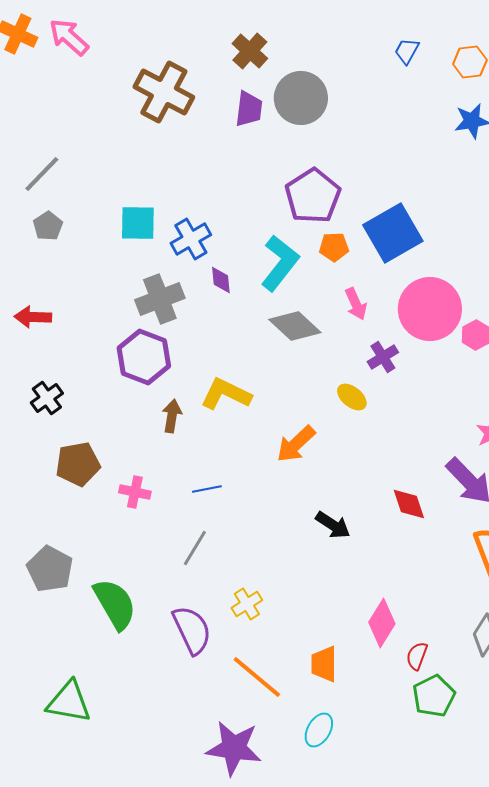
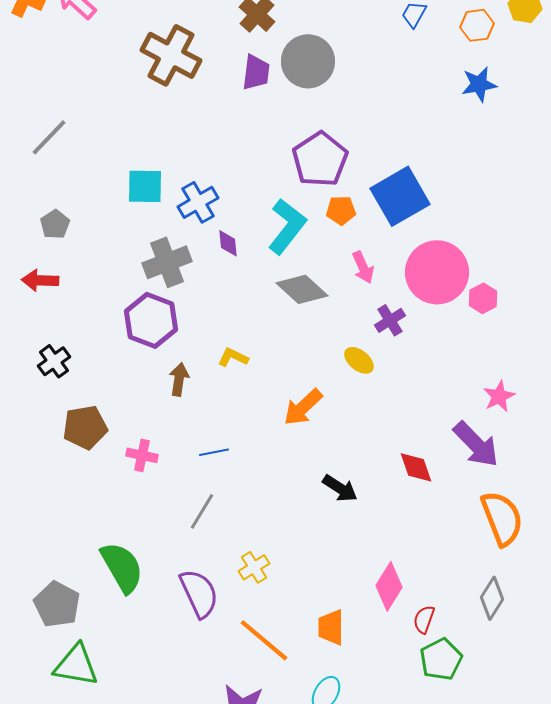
gray pentagon: (48, 226) -> (55, 224), moved
yellow L-shape: (226, 394) -> (233, 357), size x0.6
gray pentagon: (50, 569) -> (57, 604), moved

